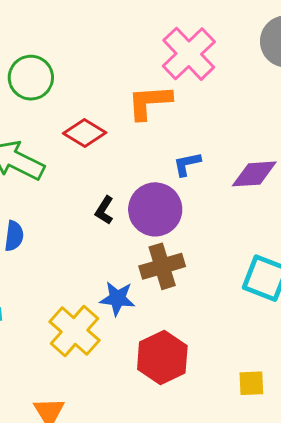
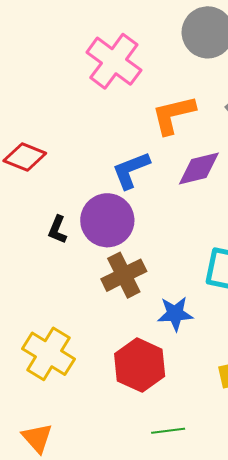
orange L-shape: (149, 102) -> (173, 115), moved
blue L-shape: (187, 164) -> (131, 170), size x1.4
blue star: (117, 298) -> (175, 314), moved

